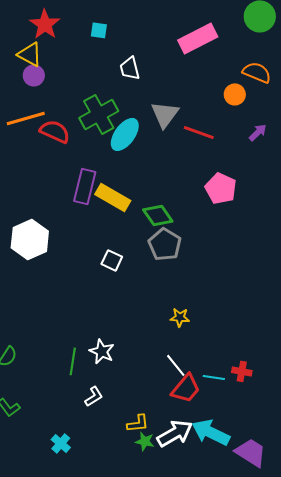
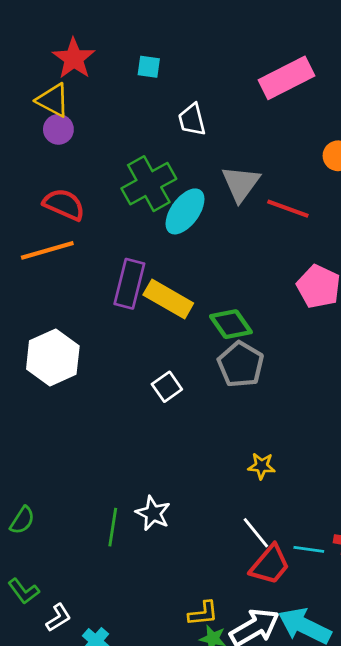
orange line: (26, 118) -> (47, 250), moved
red semicircle: (55, 131) -> (64, 204), moved
white square: (112, 260) -> (167, 387), turned 30
white L-shape: (94, 396) -> (58, 618), moved

